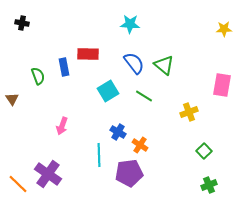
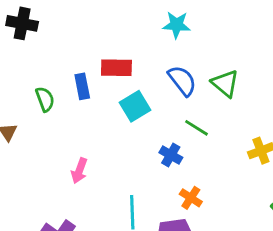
black cross: (22, 23) -> (22, 23), size x1.5
cyan square: (108, 91) -> (135, 106), moved
blue cross: (118, 132) -> (171, 155), moved

